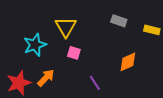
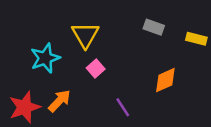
pink square: (74, 53) -> (96, 68), turned 32

